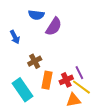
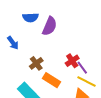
orange rectangle: (47, 80) -> (52, 80), turned -60
red cross: (66, 80) -> (72, 61), moved

